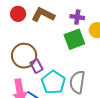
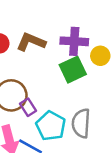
purple cross: (77, 17) -> (74, 41), size x1.5

